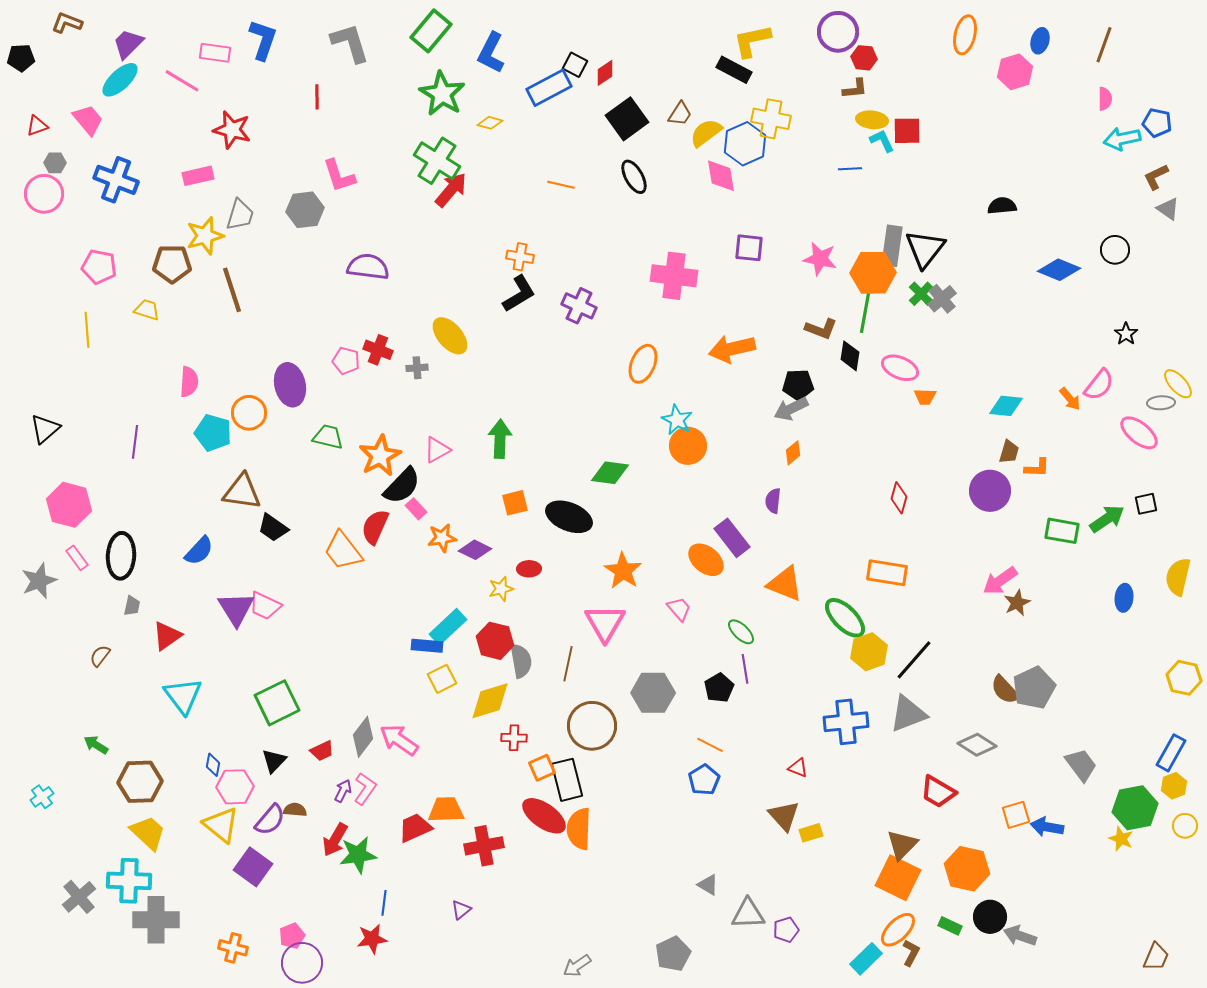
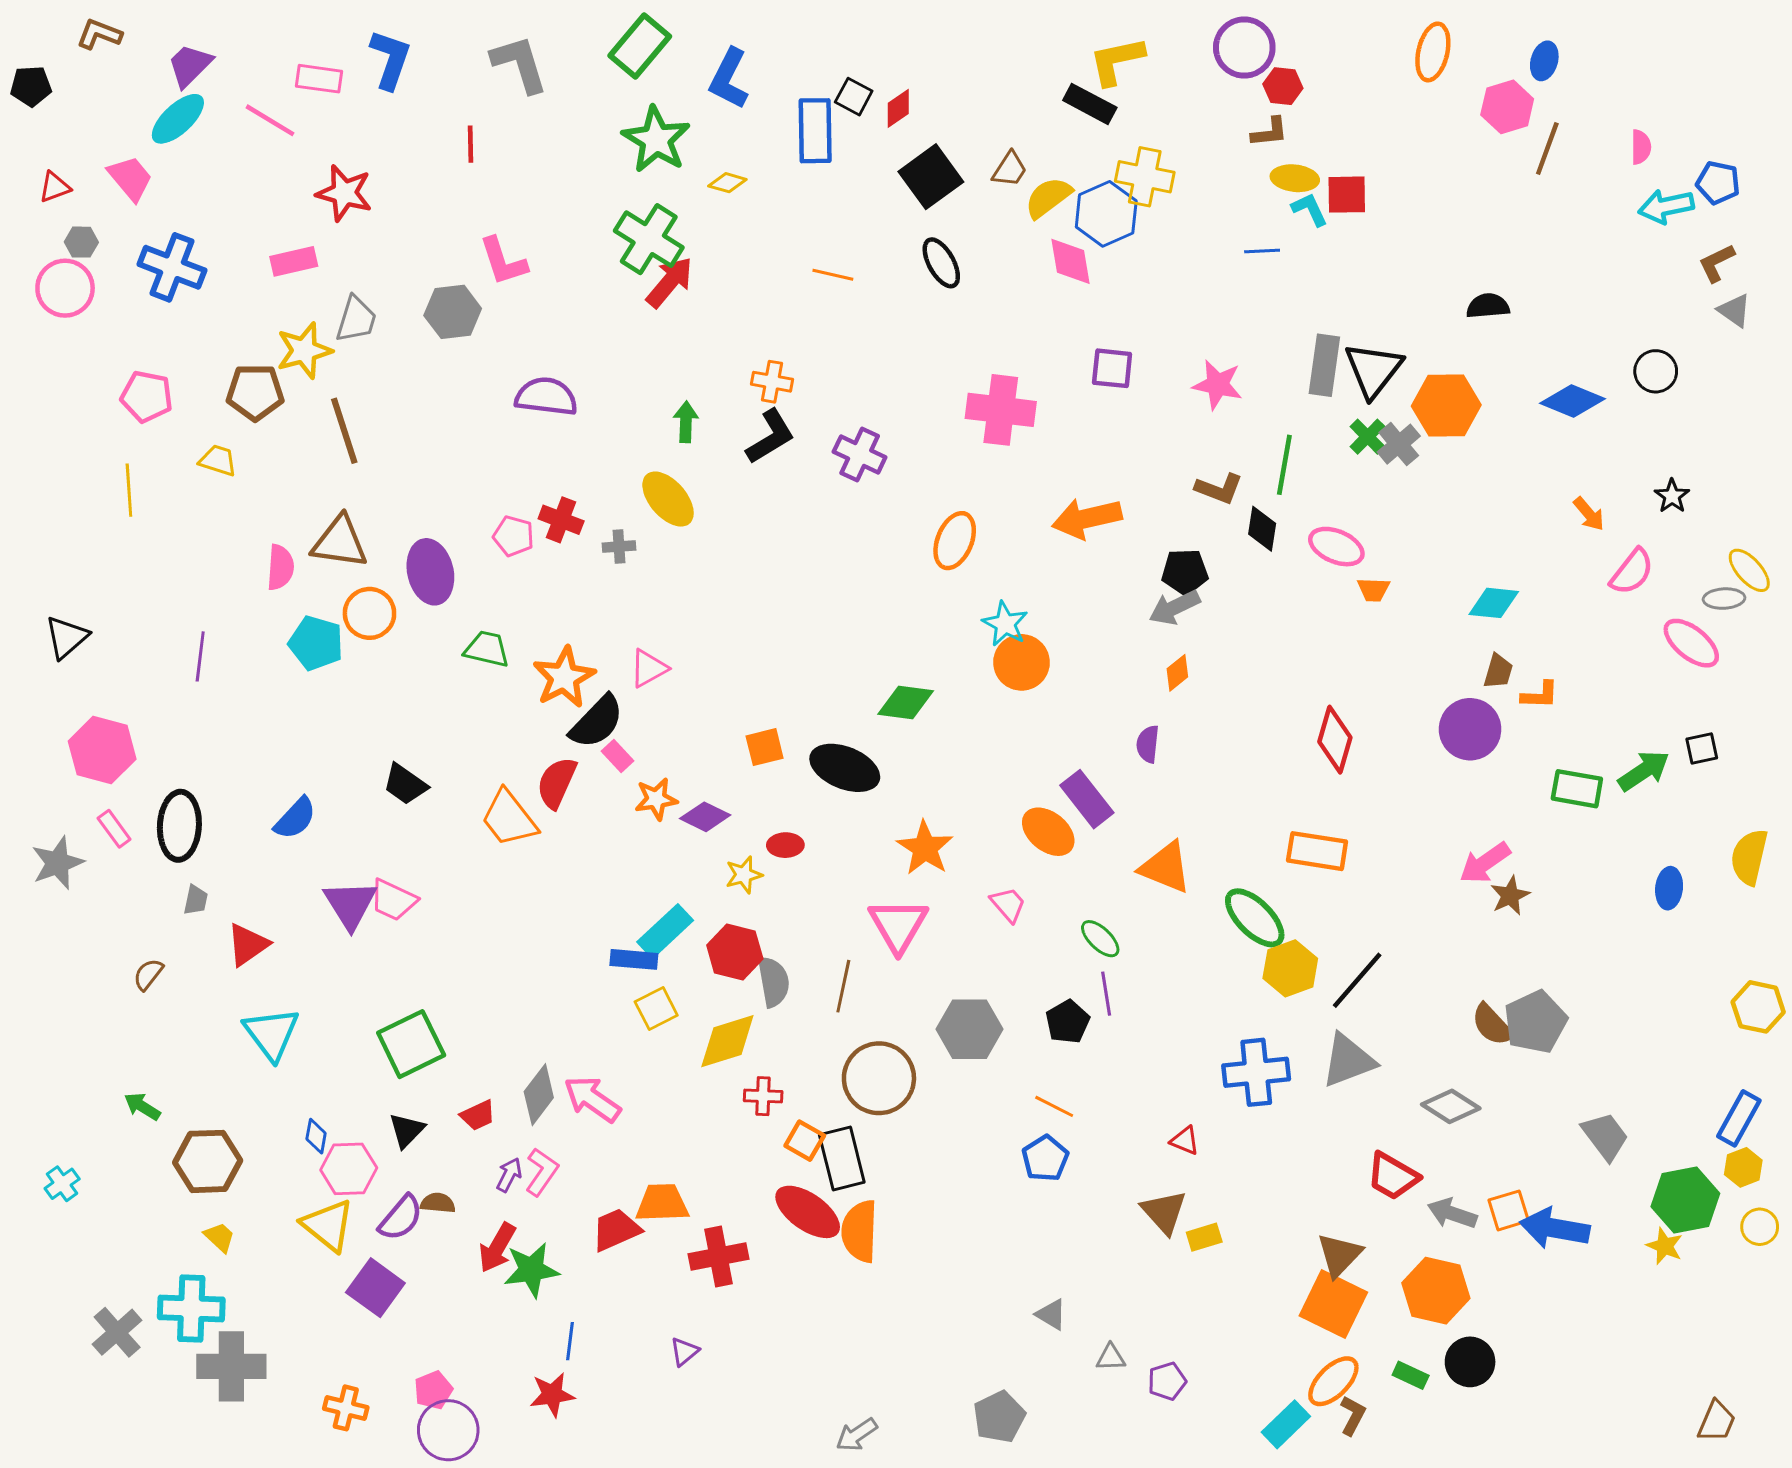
brown line: (1104, 45) -> (1547, 149), moved
blue rectangle: (549, 88) -> (815, 131), turned -63
orange hexagon: (873, 273) -> (1446, 405), moved
orange arrow: (1070, 399) -> (1589, 514), moved
green arrow: (500, 439) -> (686, 422), moved, size x0.7
brown triangle: (242, 492) -> (340, 542), moved
red diamond: (899, 498) -> (1335, 740), size x1.4
orange square: (542, 768) -> (805, 1141), turned -36
blue arrow: (1047, 827) -> (1555, 1228), size x1.4
yellow trapezoid: (148, 833) -> (219, 1237), size x0.6
gray triangle: (748, 914) -> (1111, 1357), size x0.6
gray arrow: (1020, 936) -> (1452, 1213), moved

